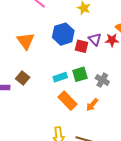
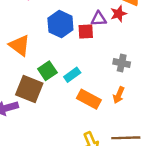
purple triangle: (95, 39) -> (99, 19), turned -32
green square: (80, 74) -> (47, 71), moved
brown square: (23, 78) -> (29, 89), size x1.6

